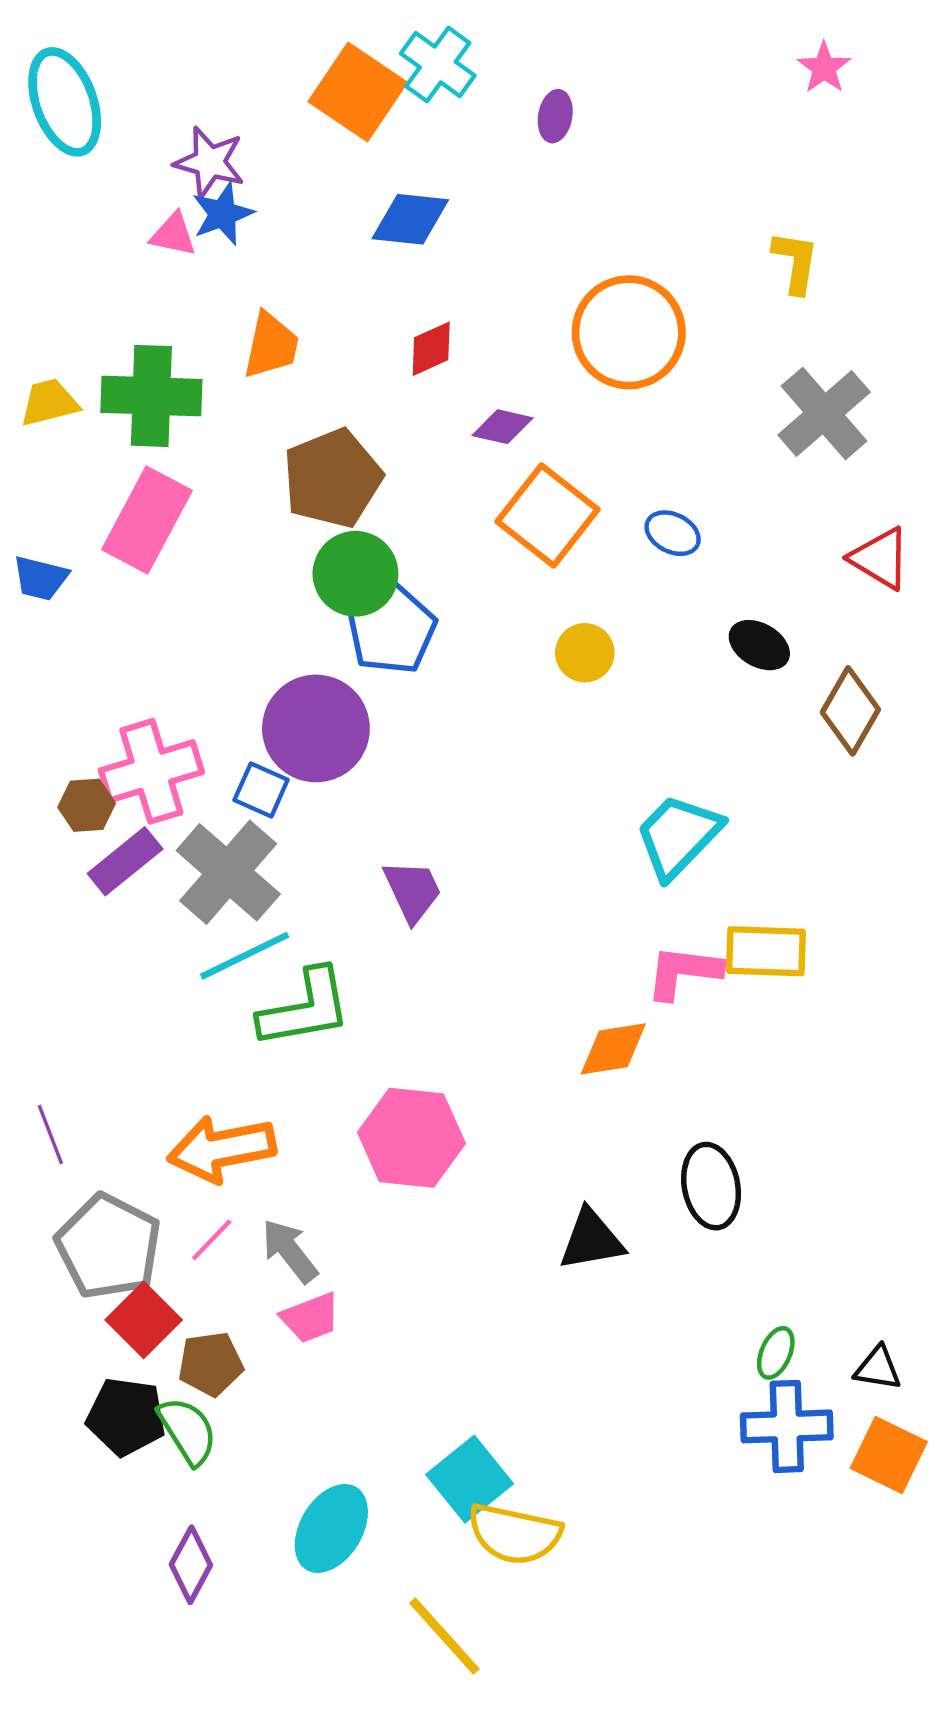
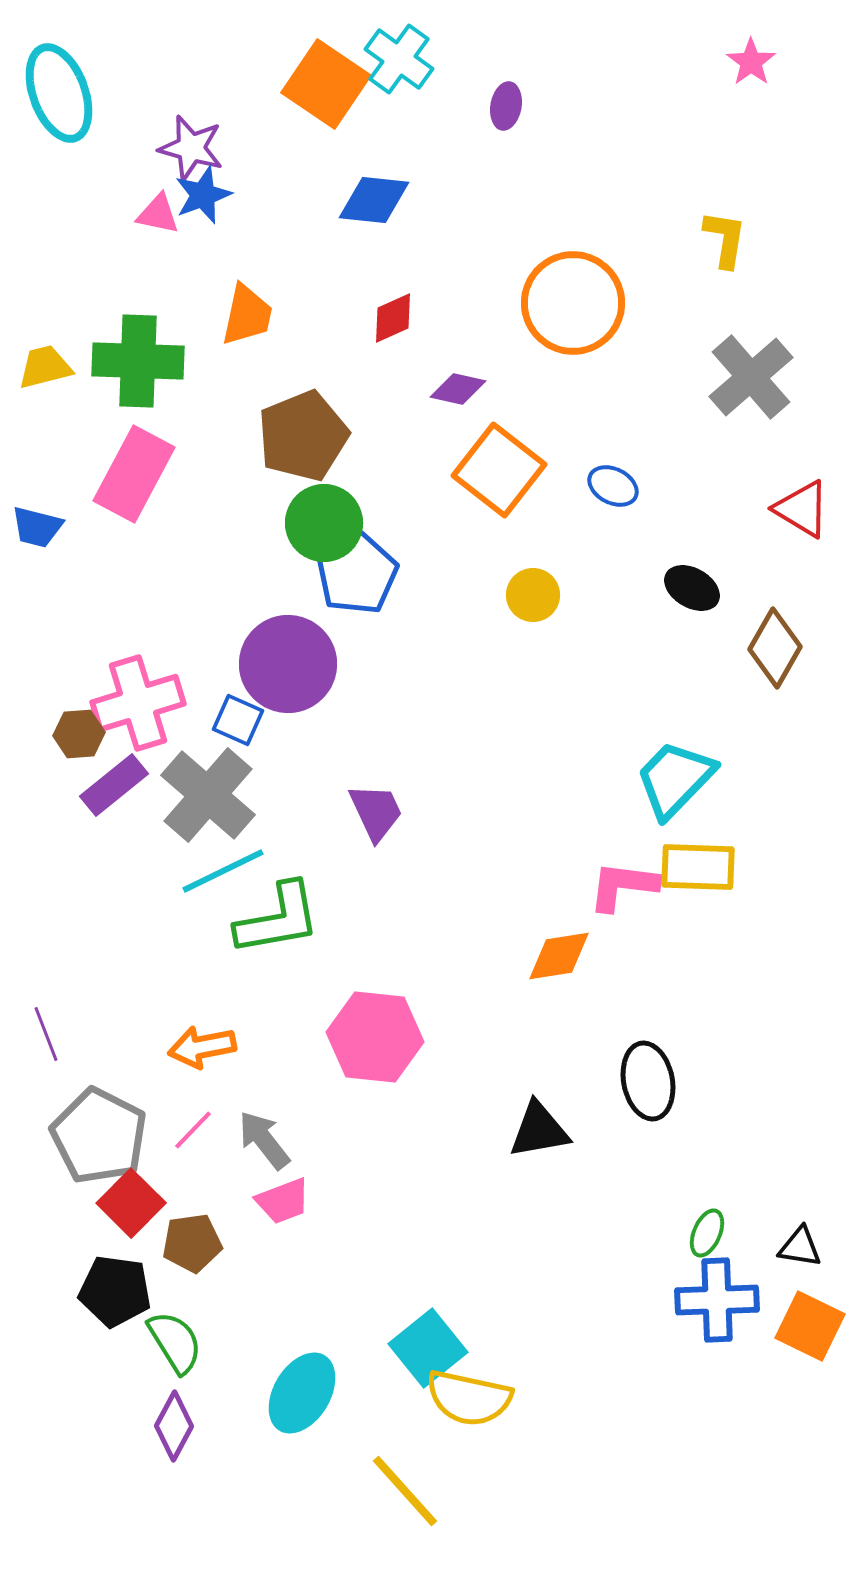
cyan trapezoid: (678, 836) -> (675, 779), moved
orange arrow: (222, 1149) -> (202, 1047), size x0.7
green semicircle: (188, 1431) -> (175, 1342), moved

